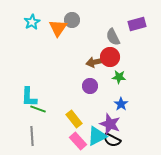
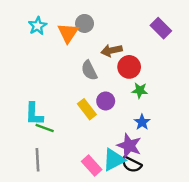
purple rectangle: (137, 24) -> (161, 28), turned 60
gray semicircle: (113, 37) -> (89, 70), moved
brown arrow: (95, 62) -> (112, 50), moved
yellow rectangle: (74, 119) -> (87, 109), moved

